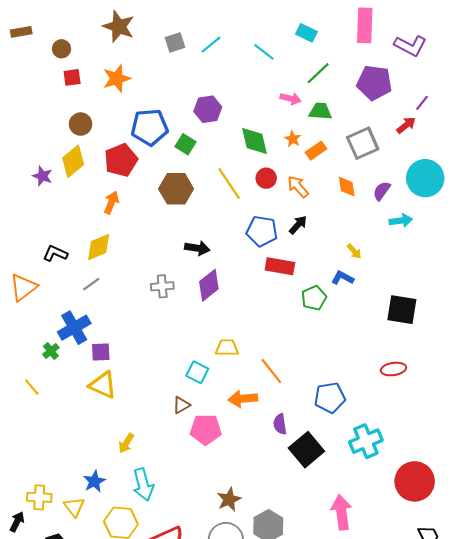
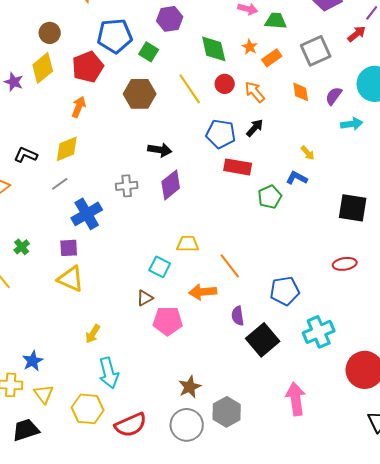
blue cross: (74, 328) -> (87, 214), moved
blue star: (94, 481) -> (33, 361), moved

